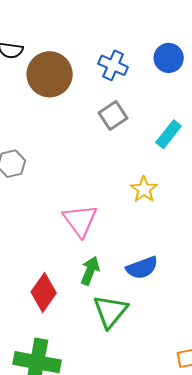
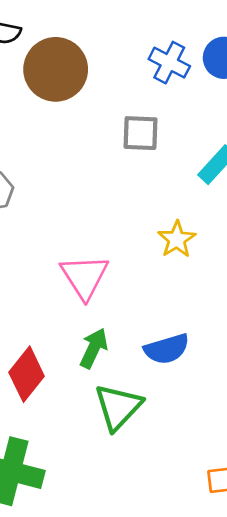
blue cross: (113, 65) -> (169, 63), moved
gray square: (113, 115) -> (141, 133), turned 32

